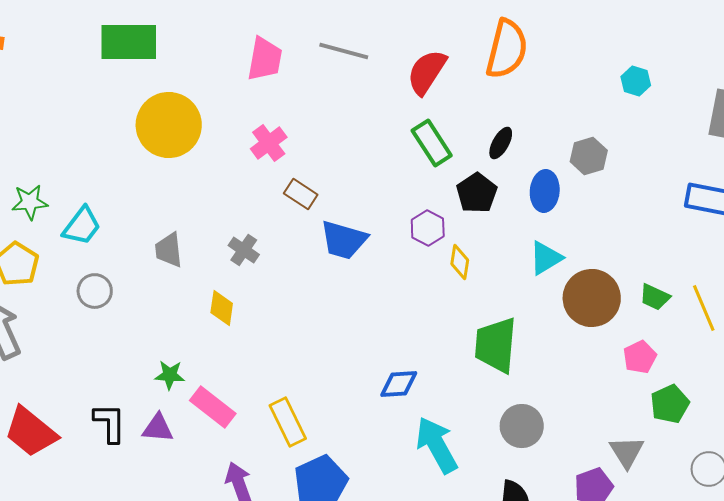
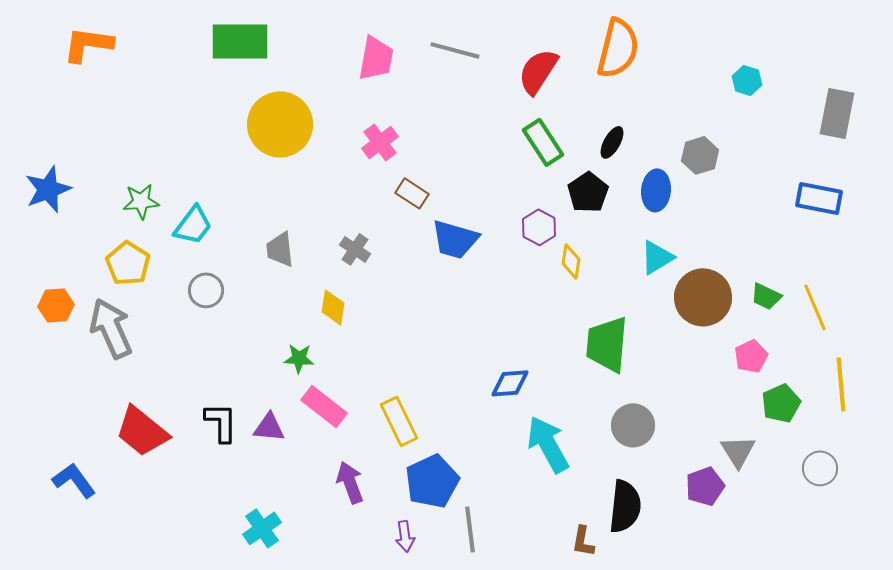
green star: (170, 375) -> (299, 358), moved

